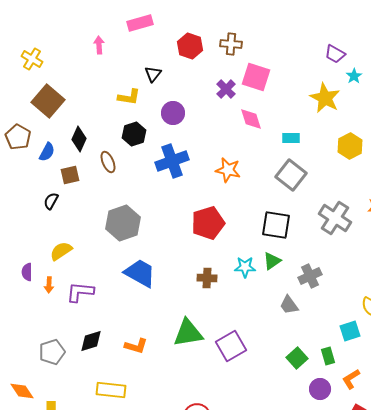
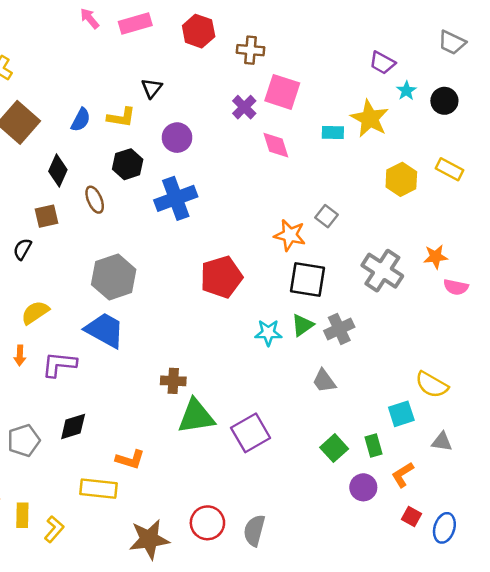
pink arrow: (99, 45) -> (90, 18), moved, turned -36
red hexagon: (190, 46) -> (199, 31), moved
cyan rectangle: (291, 138) -> (333, 132), moved
blue semicircle: (47, 152) -> (81, 120), moved
orange star: (228, 170) -> (290, 235), moved
gray square: (291, 175) -> (327, 216), size x0.6
blue trapezoid: (140, 273) -> (105, 330), moved
gray cross: (310, 276) -> (339, 329), moved
brown cross: (207, 278) -> (173, 381), moved
orange L-shape: (136, 346) -> (130, 459), moved

